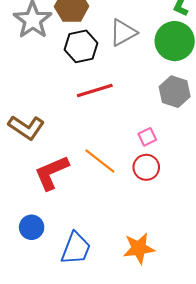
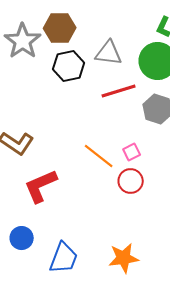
gray triangle: (123, 33) -> (109, 53), turned 36
red line: (95, 91) -> (119, 91), moved
orange line: (100, 161) -> (99, 156), moved

